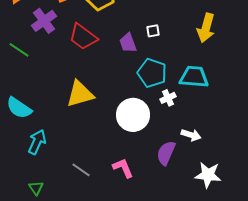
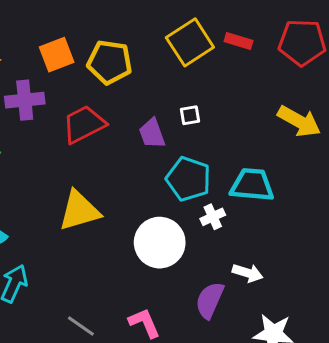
purple cross: (44, 21) -> (25, 100), turned 30
yellow arrow: (206, 28) -> (299, 121), moved, turned -76
red trapezoid: (83, 37) -> (84, 124), turned 116

